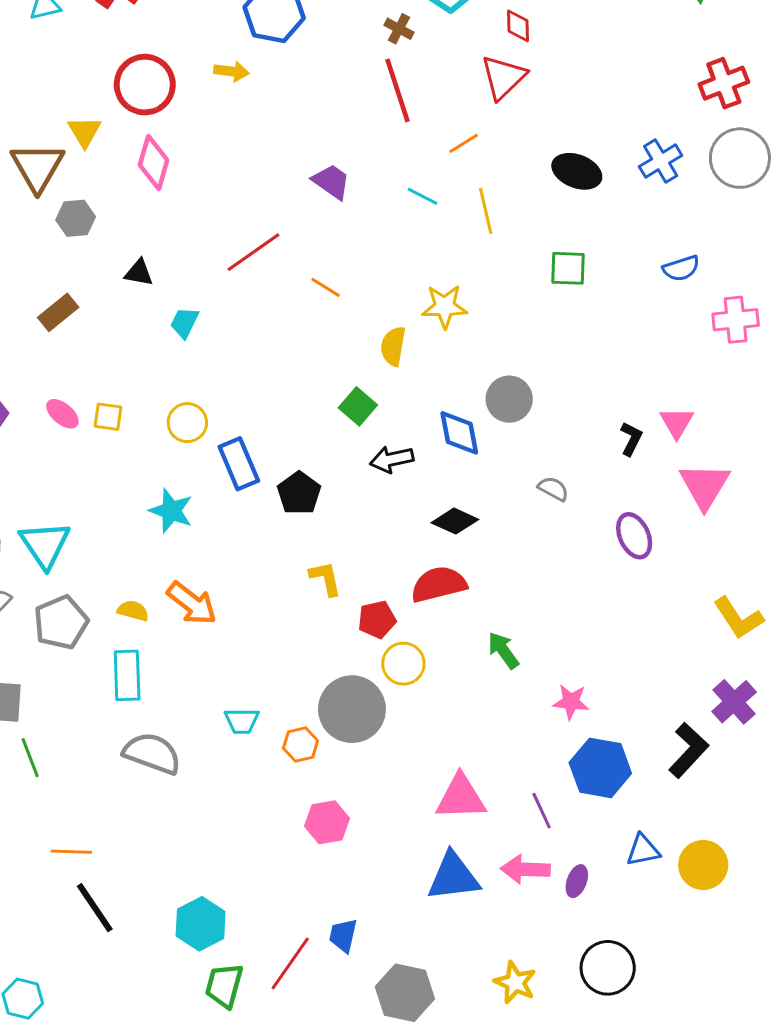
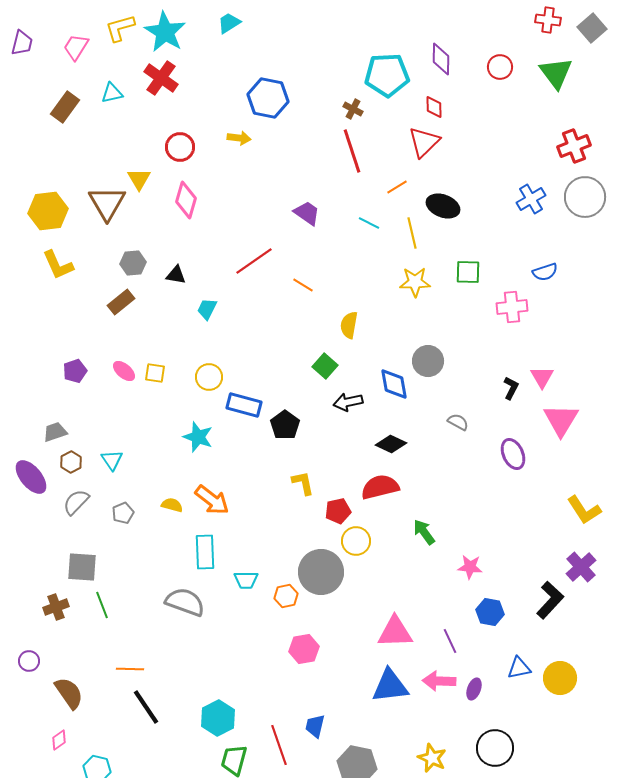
red circle: (145, 85) -> (180, 147), size x0.7
black ellipse: (577, 171) -> (443, 206), moved
gray hexagon: (76, 218) -> (133, 263), moved
yellow star: (445, 306) -> (415, 282), moved
pink cross: (736, 320) -> (512, 307), moved
blue rectangle: (239, 464) -> (244, 405), turned -52
cyan triangle: (45, 545) -> (112, 460), size x0.6
gray pentagon: (61, 622) -> (123, 513), size x0.6
cyan rectangle: (127, 675) -> (205, 552), moved
blue hexagon: (600, 768) -> (490, 612), size x0.7
red line: (290, 963) -> (279, 745), turned -54

